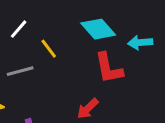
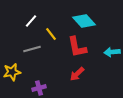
cyan arrow: (140, 43) -> (112, 52), moved
red L-shape: (109, 68) -> (77, 47), moved

